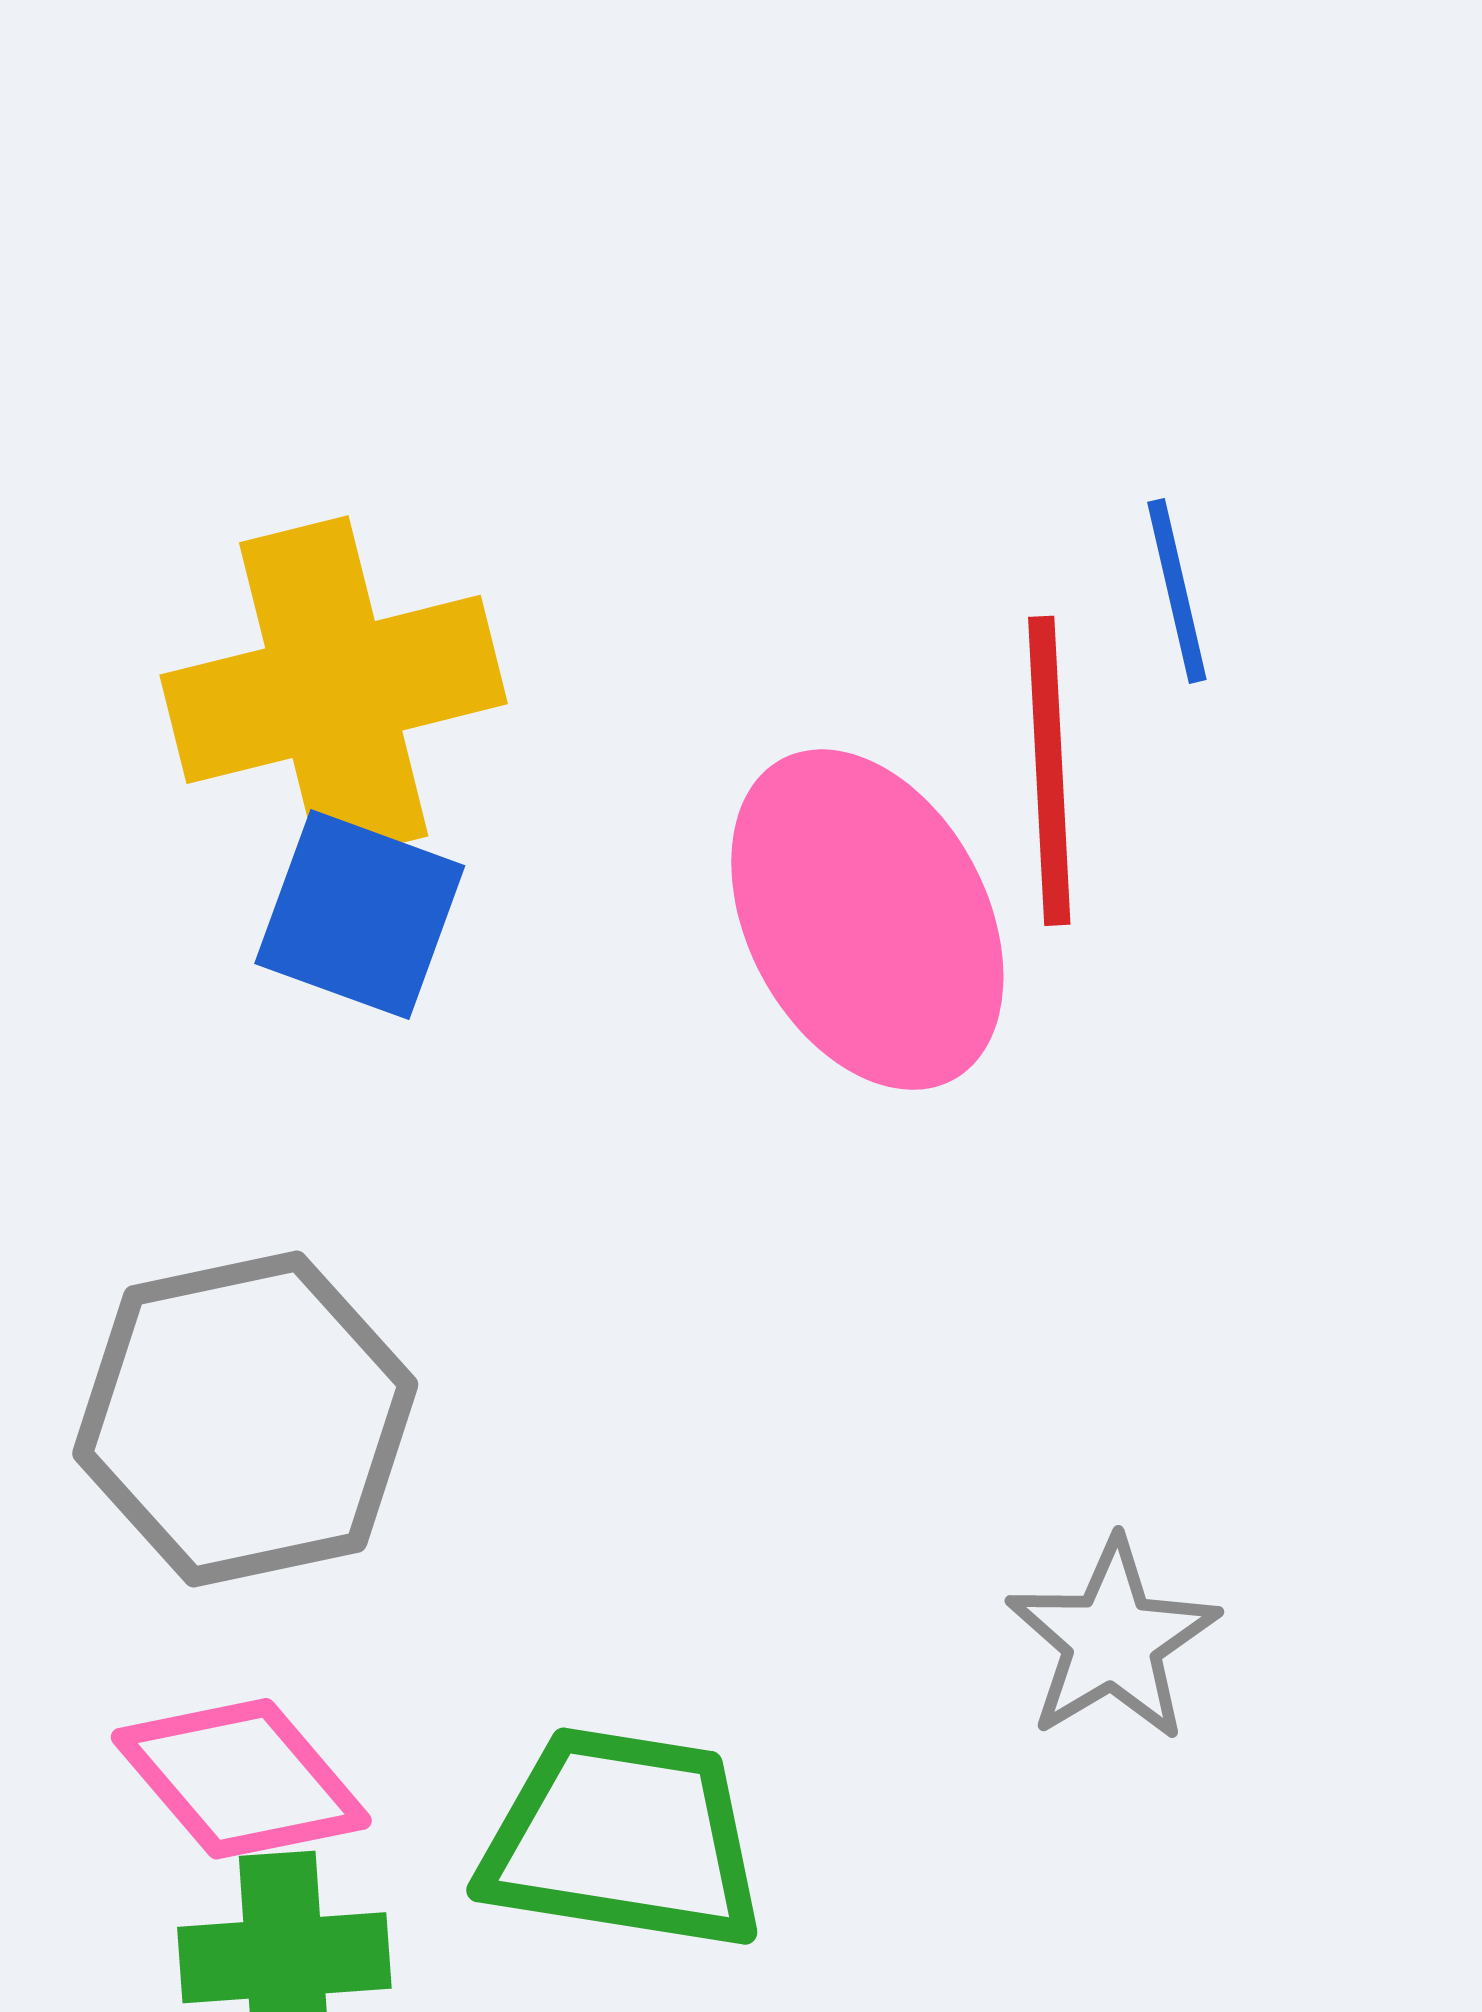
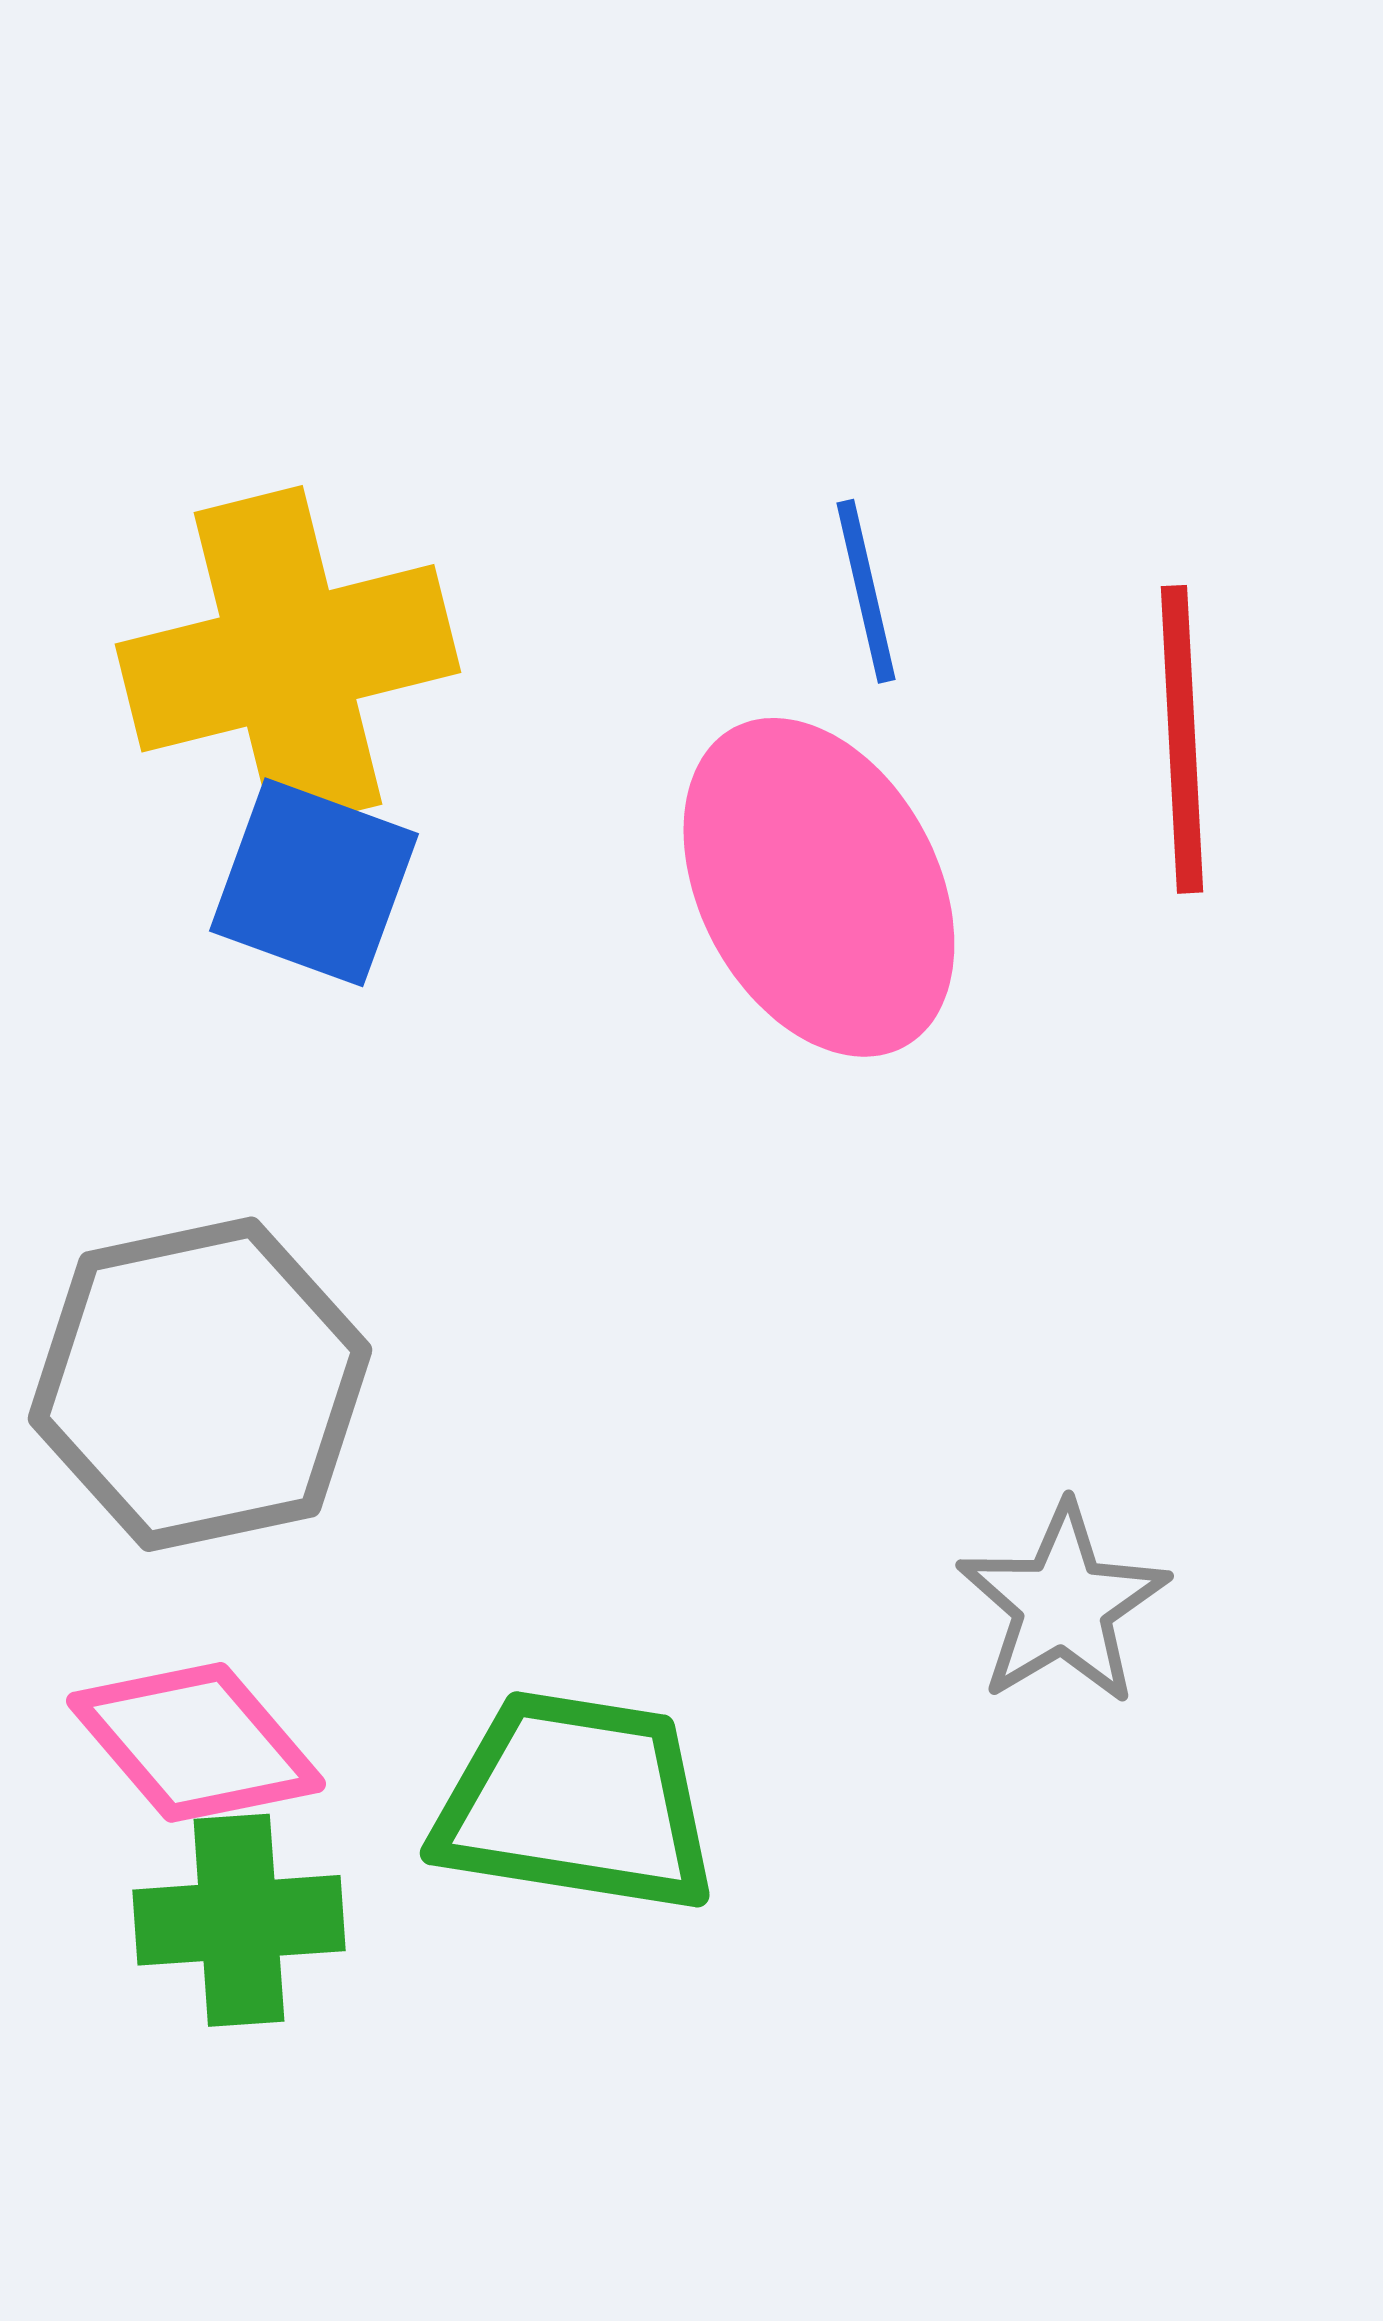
blue line: (1177, 591) -> (866, 591), moved
red line: (1049, 771) -> (1182, 739), moved

